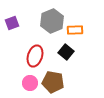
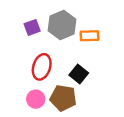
purple square: (12, 23) -> (32, 27), moved
black square: (66, 52) -> (79, 74), moved

